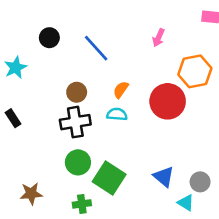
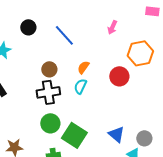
red circle: (168, 101) -> (119, 76), size x0.7
cyan semicircle: (117, 114) -> (80, 86), turned -70

